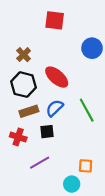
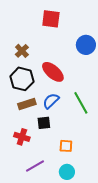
red cross: (18, 137) -> (22, 137), moved
purple line: (40, 163) -> (35, 166), moved
orange square: (86, 166) -> (66, 146), moved

